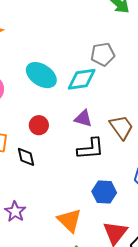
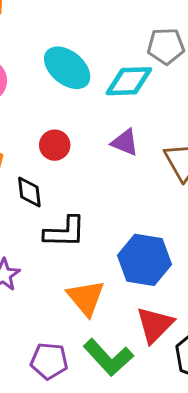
black L-shape: (91, 149) -> (65, 232), moved
blue hexagon: (104, 192) -> (145, 260), size x1.4

